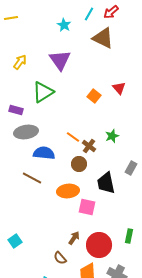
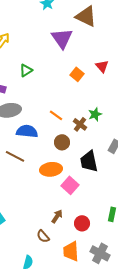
purple triangle: (60, 60) -> (62, 38), moved
green triangle: (43, 92) -> (26, 70), size x0.6
brown cross: (89, 146) -> (80, 124), moved
pink square: (87, 207) -> (70, 185), turned 30
red circle: (99, 245) -> (82, 223), size x0.6

